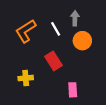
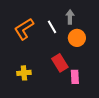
red rectangle: (53, 61) -> (60, 63), moved
pink rectangle: (73, 90) -> (75, 77), moved

